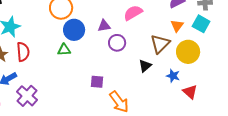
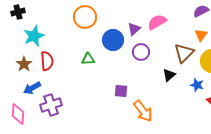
purple triangle: (104, 26) -> (134, 29), moved, turned -32
blue circle: (74, 30) -> (113, 40), moved
purple cross: (27, 96) -> (51, 105), turned 30

